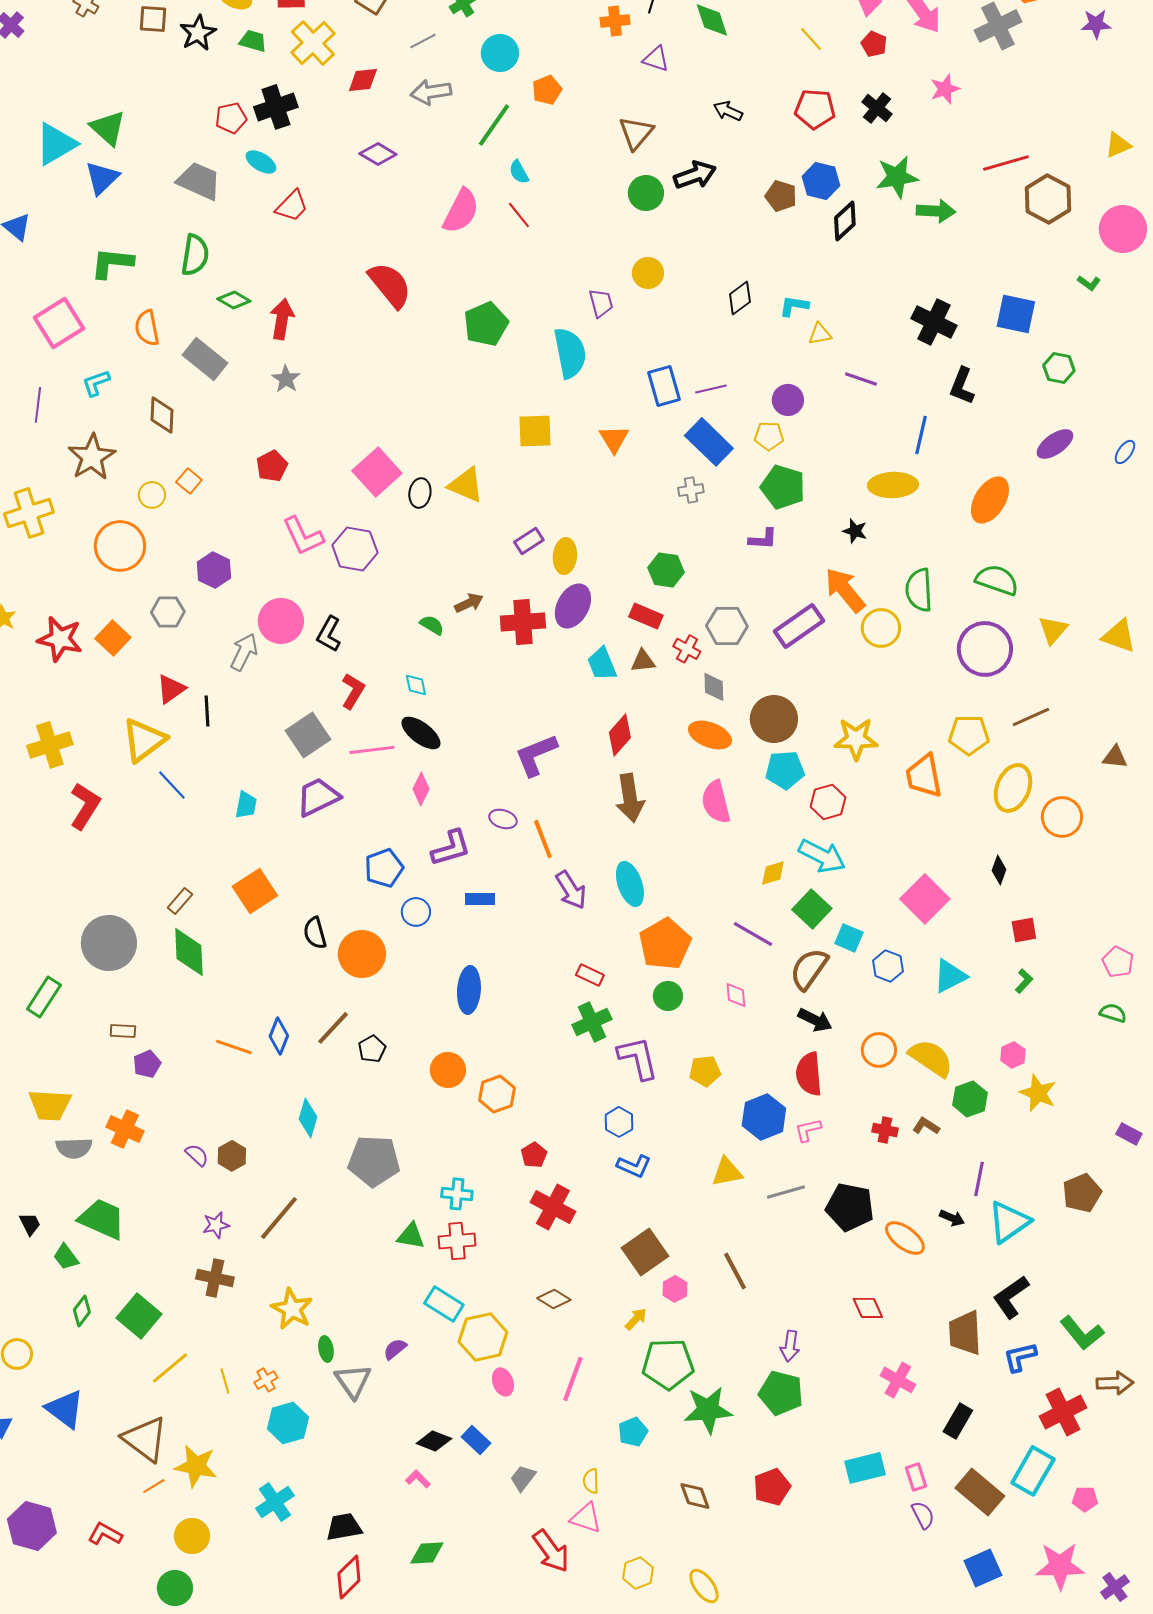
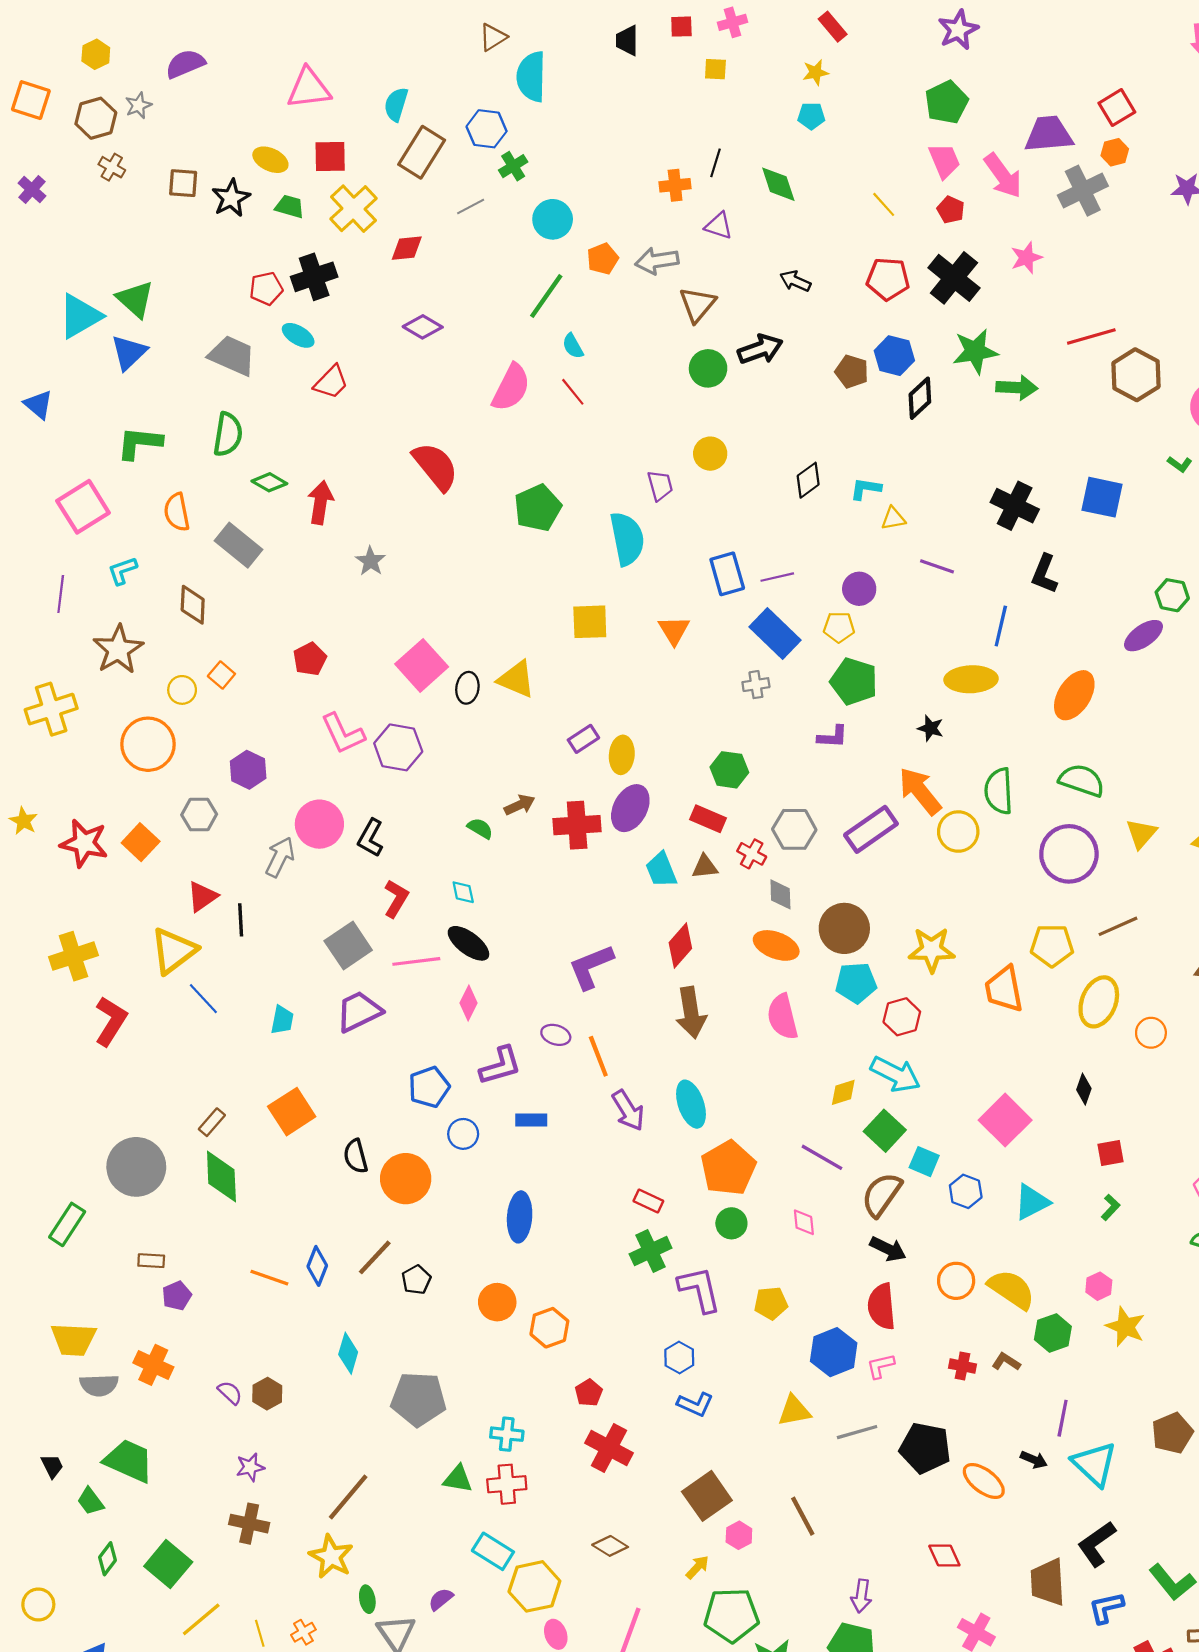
gray arrow: (431, 92) -> (657, 261), moved
black cross: (877, 108) -> (954, 278), size x1.6
green hexagon: (1059, 368) -> (1172, 595), moved
gray star: (286, 379) -> (371, 561), moved
orange circle: (1062, 817) -> (1151, 1033), size x0.7
brown line: (279, 1218) -> (348, 1497), moved
cyan triangle: (1009, 1222) -> (1095, 1464), turned -42

